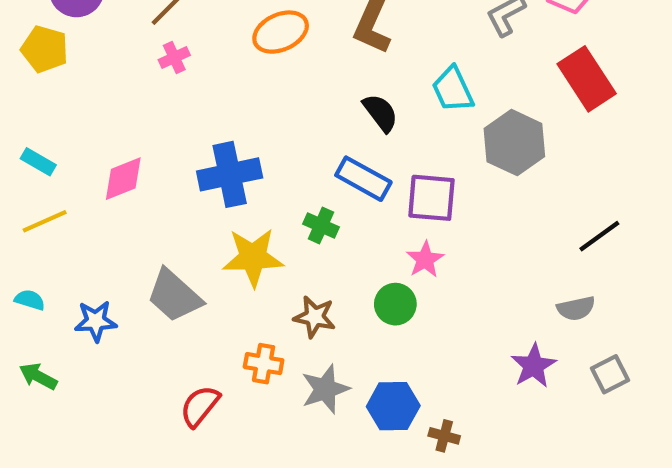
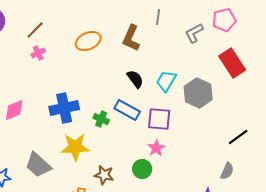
cyan trapezoid: (453, 89) -> (166, 81), moved, turned 55
green cross: (321, 225) -> (101, 119), moved
gray semicircle: (576, 308) -> (227, 171), turned -54

